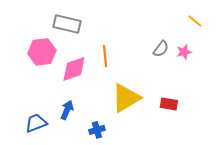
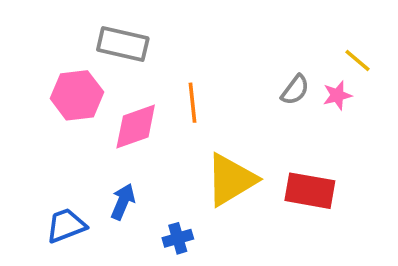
yellow line: (195, 21) -> (357, 60), moved
red rectangle: (169, 104) -> (310, 191), size x1.5

